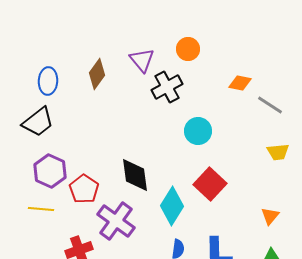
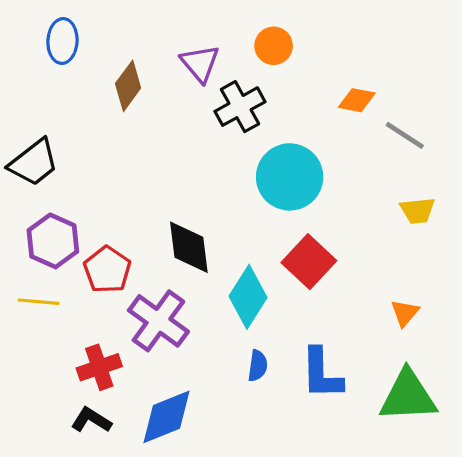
blue ellipse: (48, 81) -> (62, 41), moved
cyan circle: (198, 131) -> (290, 177), size x1.5

